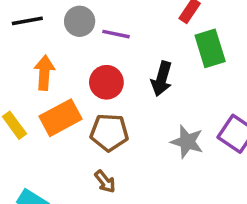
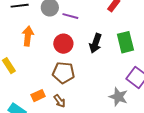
green rectangle: (210, 48) -> (125, 42), moved
orange rectangle: (60, 118) -> (38, 96), moved, size x0.6
gray star: (187, 142) -> (118, 97), moved

